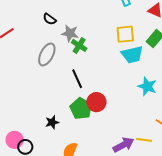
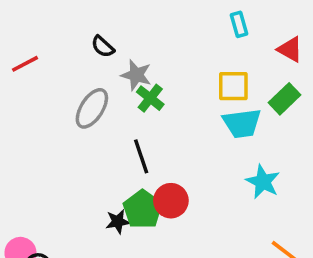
black star: (52, 122) -> (118, 222), moved

